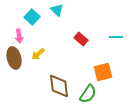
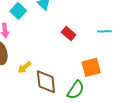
yellow arrow: (38, 54) -> (24, 67), moved

